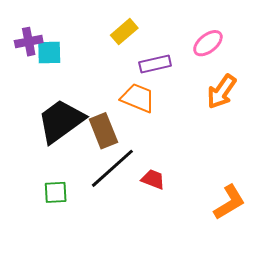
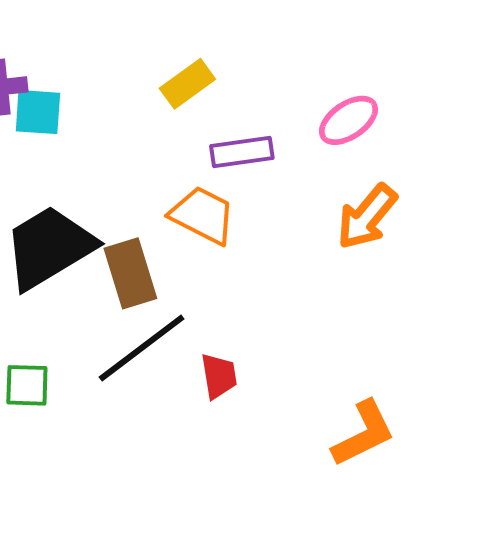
red trapezoid: (153, 179) -> (219, 376), turned 55

